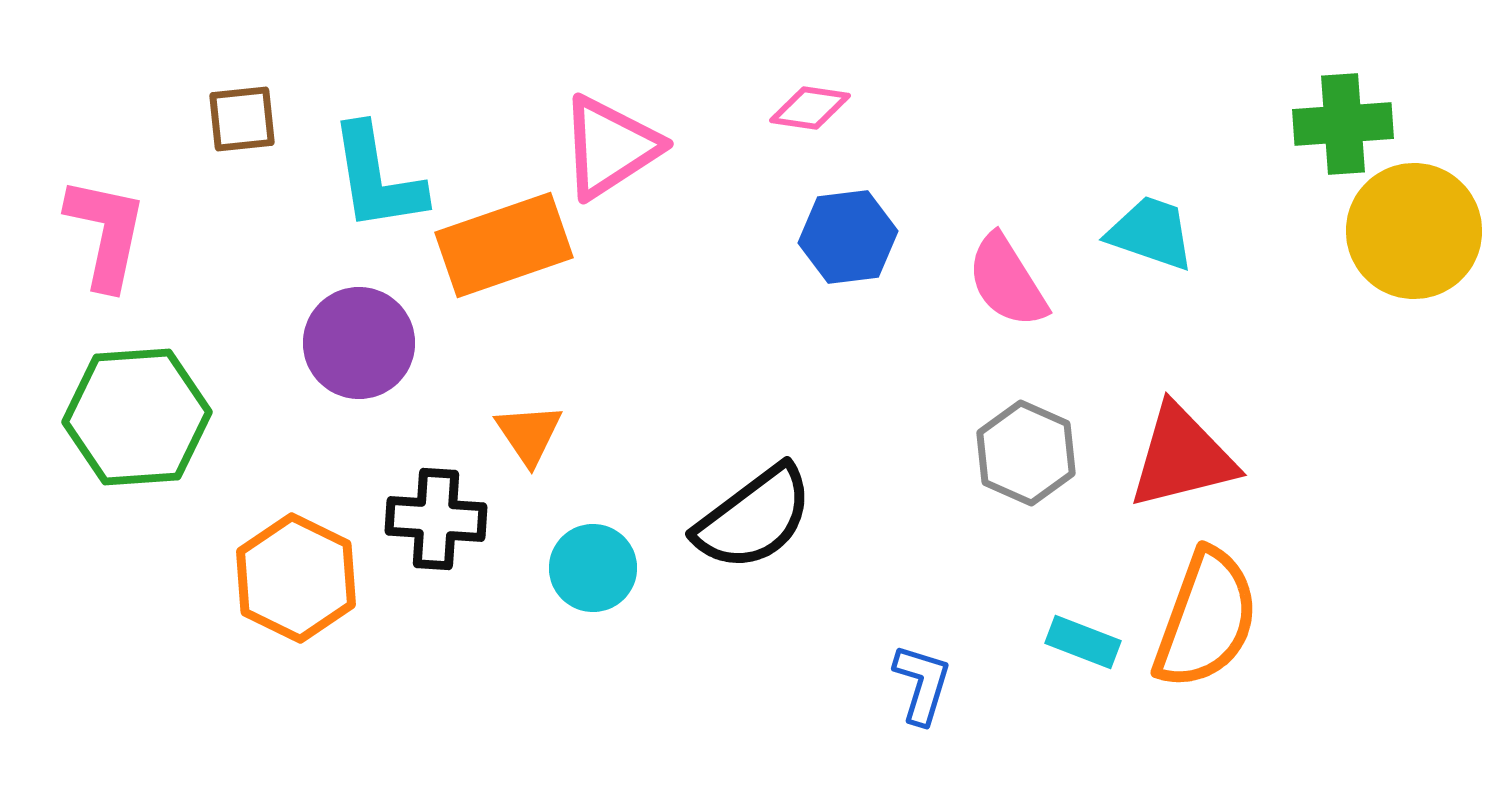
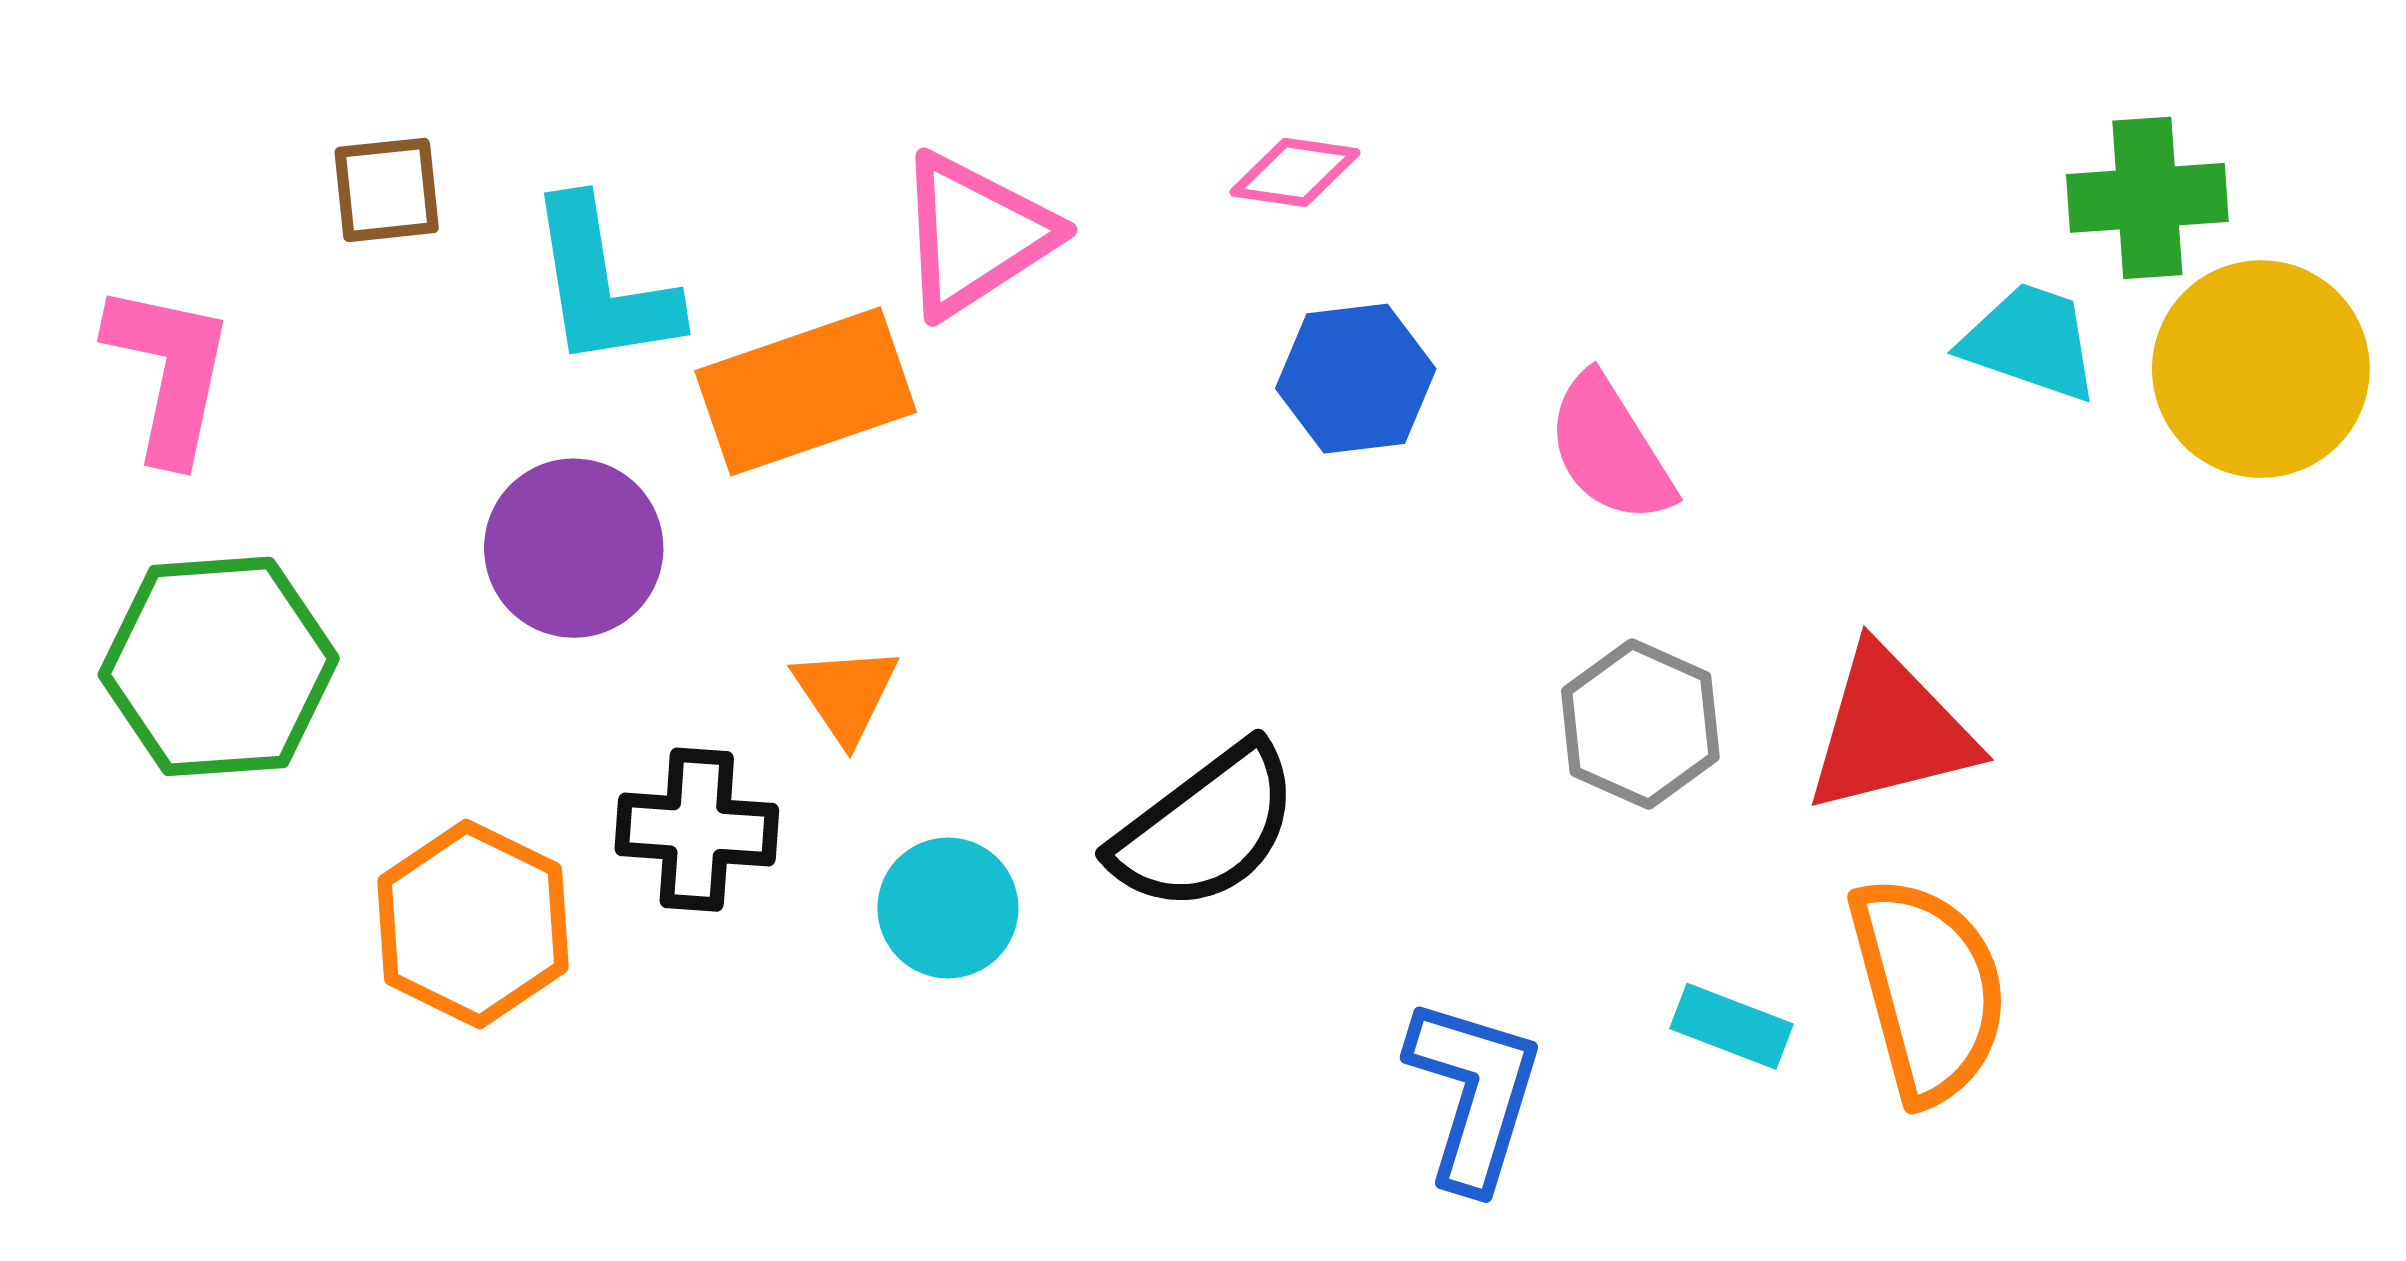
cyan trapezoid: (1151, 233) -> (2031, 342), moved
orange semicircle: (1206, 619) -> (1928, 990), turned -35
blue L-shape: (922, 684) -> (1474, 1093), size x1.5

